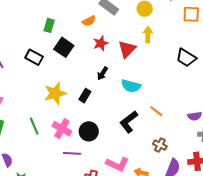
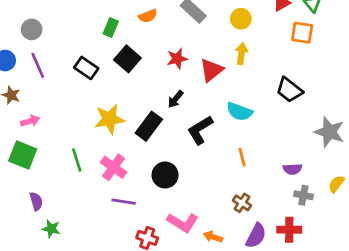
orange semicircle: (89, 21) -> (148, 16), moved
cyan semicircle: (131, 86) -> (239, 112), moved
black rectangle: (85, 96) -> (149, 126), size x1.5
orange line: (156, 111) -> (242, 157), turned 32
black L-shape: (129, 122) -> (200, 130), moved
black circle: (89, 131) -> (165, 175), moved

